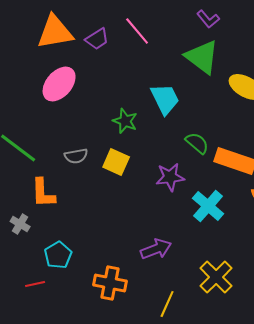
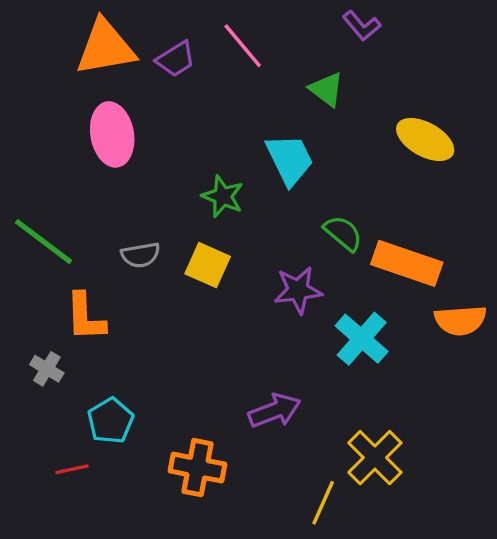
green triangle: (202, 57) -> (326, 89), moved, size x0.6
pink ellipse: (59, 84) -> (112, 134), turned -51
yellow line: (167, 304) -> (323, 503), moved

